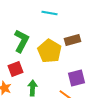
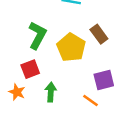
brown rectangle: (73, 40) -> (99, 34), turned 70

